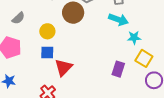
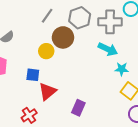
yellow circle: (47, 31) -> (46, 51), moved
purple rectangle: (118, 69) -> (78, 108), moved

